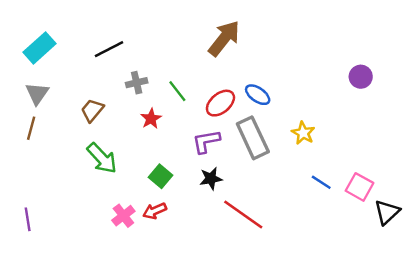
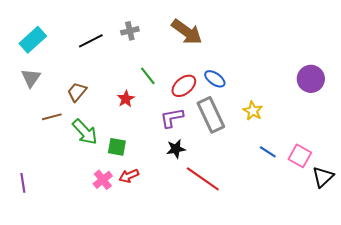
brown arrow: (224, 38) -> (187, 32), turned 88
purple circle: (361, 77) -> (311, 79), moved, size x1.4
gray cross: (137, 83) -> (130, 31), moved
brown line: (31, 128) -> (52, 117), moved, turned 60
green square: (161, 176) -> (117, 147), moved, turned -30

